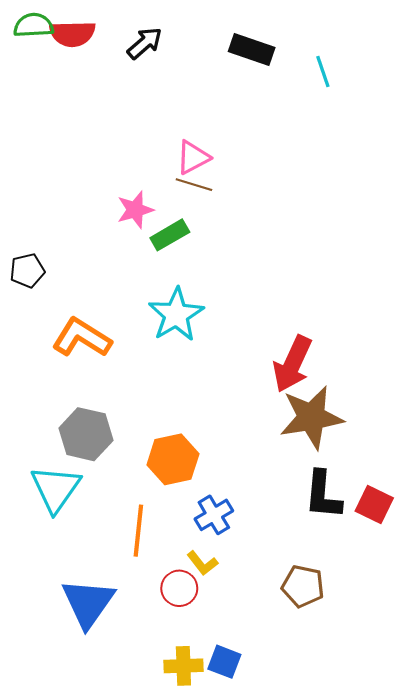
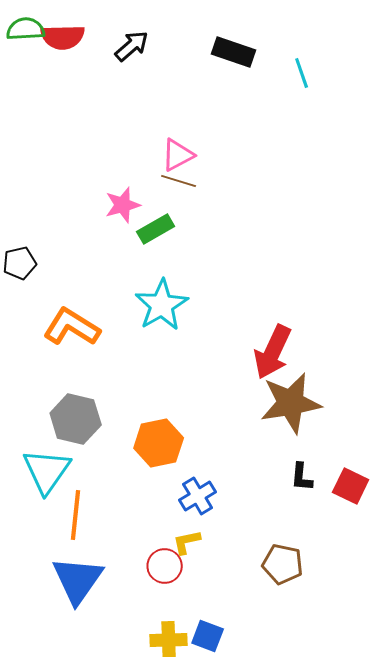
black L-shape: (323, 495) -> (302, 477), size x0.6
orange line: (138, 531) -> (76, 515), moved
yellow L-shape: (202, 563) -> (187, 542), turned 116

